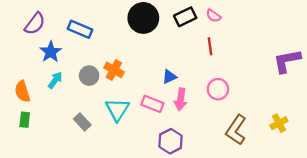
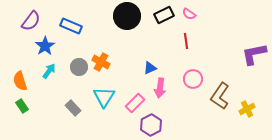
pink rectangle: (152, 104) -> (135, 103), moved, turned -66
green rectangle: (25, 120) -> (22, 106), turned -40
brown L-shape: (236, 130) -> (220, 96), moved

